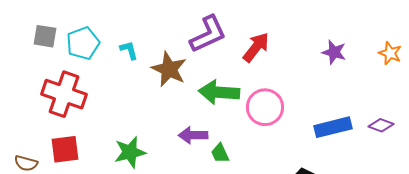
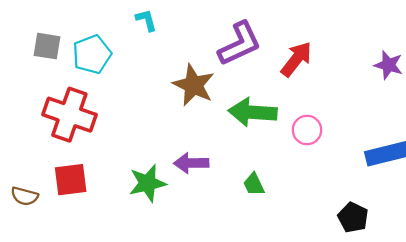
cyan L-shape: (129, 50) -> (146, 20), moved
pink circle: (265, 107) -> (307, 130), size x0.7
purple arrow: (193, 135) -> (191, 163), moved

